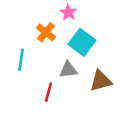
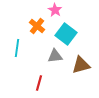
red line: (48, 92) -> (39, 83), moved

